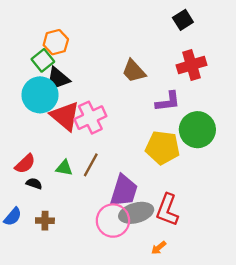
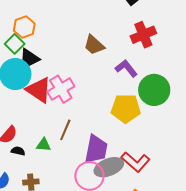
purple L-shape: (168, 102) -> (126, 68), turned -115
green triangle: (64, 168) -> (44, 145), moved
red L-shape: (167, 210) -> (135, 162), turned -64

